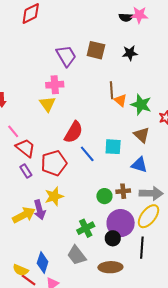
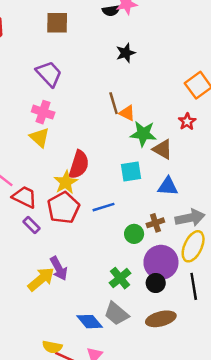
brown square: (96, 50) -> (57, 23), moved
pink cross: (55, 85) -> (43, 112), turned 36
green star: (141, 105) -> (143, 134), moved
blue line: (87, 154) -> (104, 207), moved, turned -54
yellow star: (54, 196) -> (66, 182), moved
blue diamond: (43, 262) -> (90, 322), moved, turned -45

